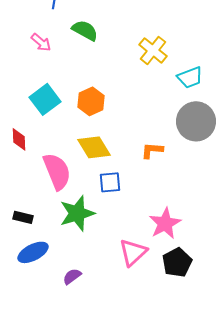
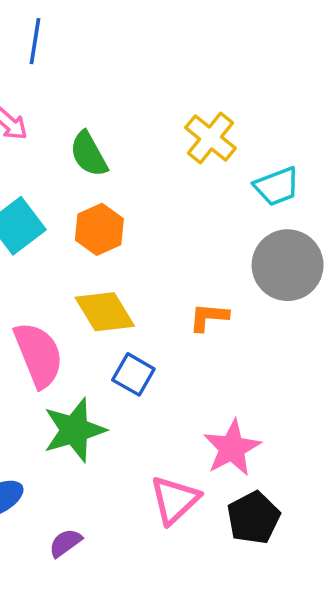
green semicircle: (85, 30) -> (89, 154), moved, turned -148
blue square: (110, 182) -> (133, 374), turned 35

